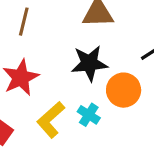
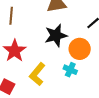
cyan cross: (89, 115) -> (70, 70), moved

